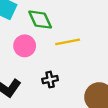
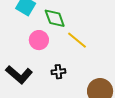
yellow line: (68, 42) -> (77, 40), turned 45

